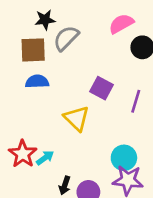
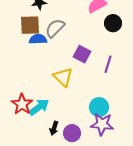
gray semicircle: (66, 38) -> (55, 28), moved
blue semicircle: (37, 82) -> (38, 39), moved
cyan arrow: (45, 158) -> (39, 107), size x1.5

